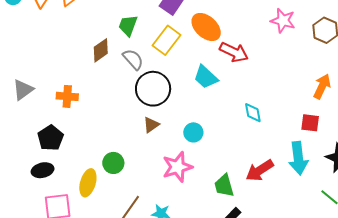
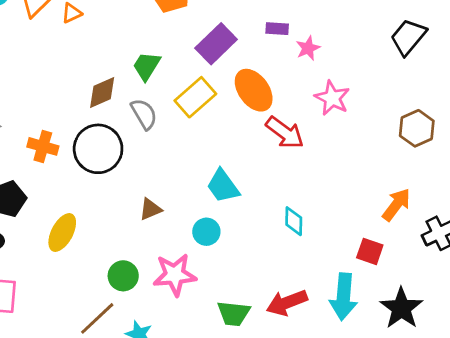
pink star: (283, 21) -> (332, 98), moved
cyan trapezoid: (206, 77) -> (223, 186), moved
black circle: (153, 89) -> (98, 149), moved
green circle: (113, 163) -> (123, 276), moved
yellow ellipse: (88, 183) -> (62, 232), moved
green trapezoid: (224, 186) -> (234, 313), turned -80

